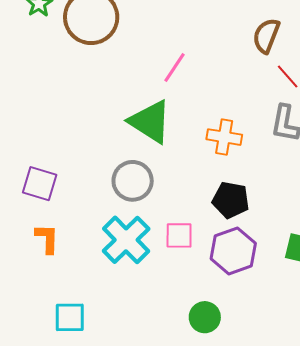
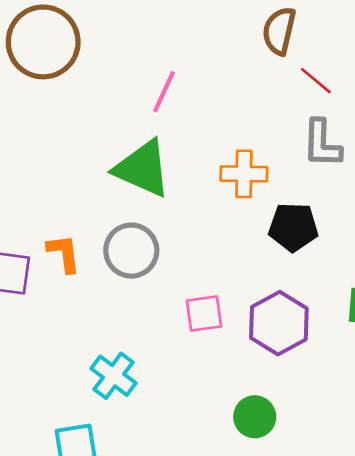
black pentagon: (231, 200) -> (293, 227), moved
orange L-shape: (47, 239) -> (64, 253), moved
cyan cross: (126, 240) -> (114, 376), moved, size x0.7

